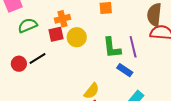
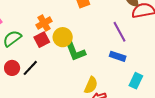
green L-shape: (112, 48) -> (75, 51), moved
red circle: (19, 64) -> (12, 68), moved

